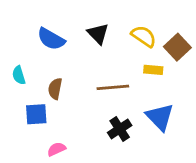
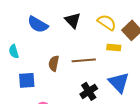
brown semicircle: (55, 89) -> (54, 63), moved

